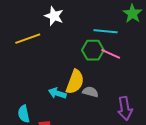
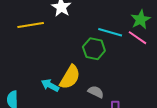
pink line: (111, 54) -> (138, 38), moved
gray semicircle: (90, 92) -> (96, 92), moved

